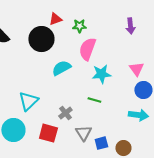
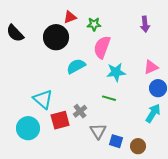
pink triangle: (136, 69) -> (151, 67), turned 42
cyan triangle: (28, 101) -> (43, 99), turned -35
cyan arrow: (138, 115) -> (153, 113), turned -66
red square: (48, 133) -> (60, 120), moved, turned -30
blue square: (101, 143) -> (116, 141), turned 32

